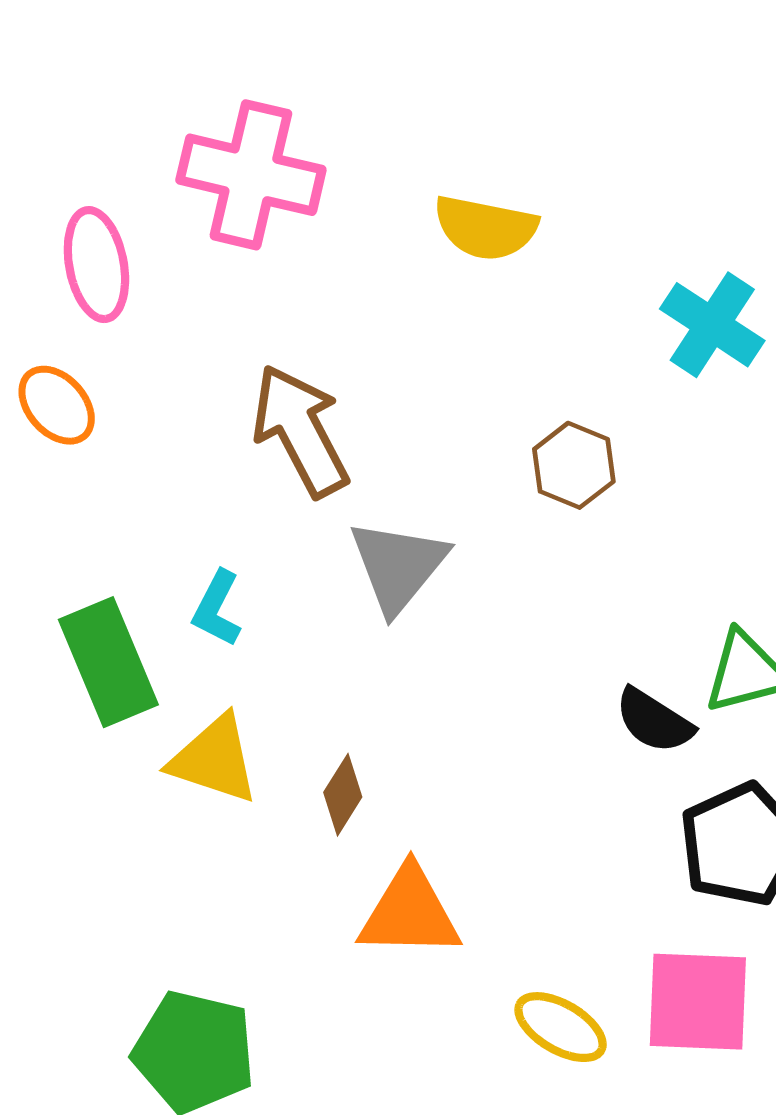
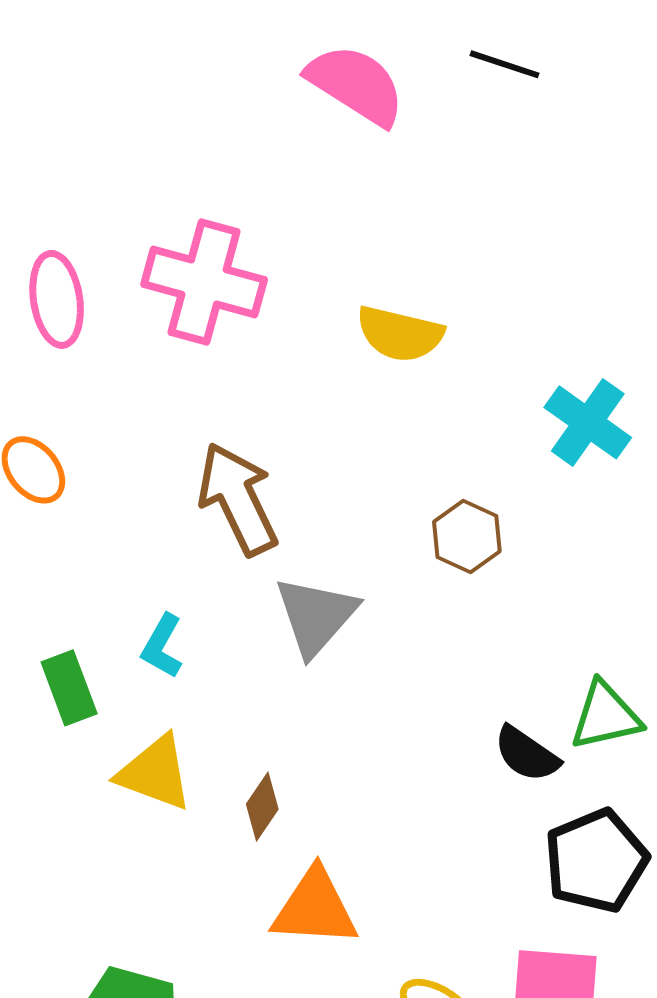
pink ellipse: (96, 265) -> (57, 299), moved
green rectangle: (108, 662) -> (69, 688), size x0.7

